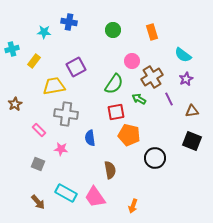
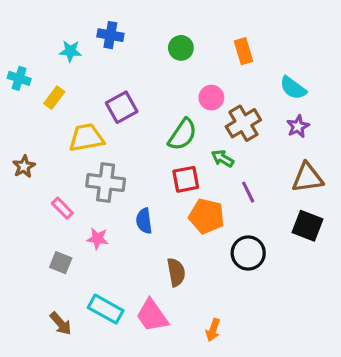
cyan cross: (12, 49) -> (19, 78), turned 32
purple line: (169, 99) -> (248, 192), moved
brown triangle: (192, 111) -> (308, 178), size x1.5

